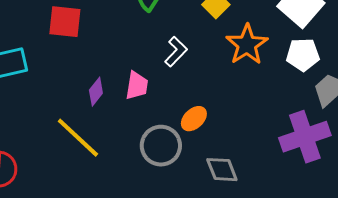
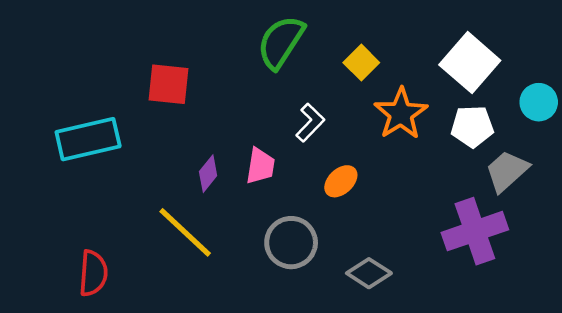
orange ellipse: (194, 119) -> (341, 181), moved
gray diamond: (222, 170) -> (369, 273), turned -36

